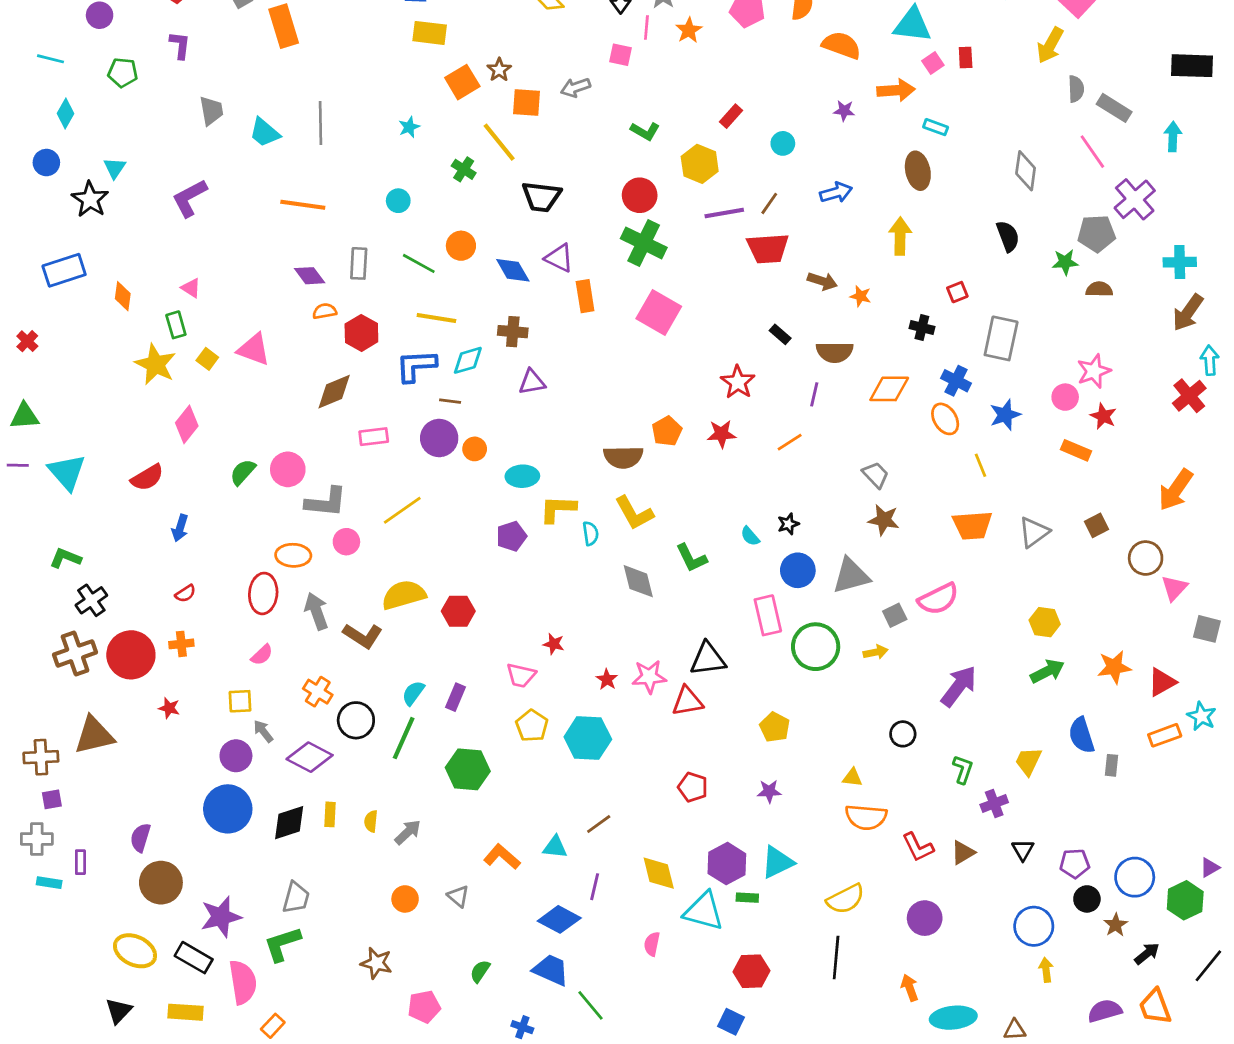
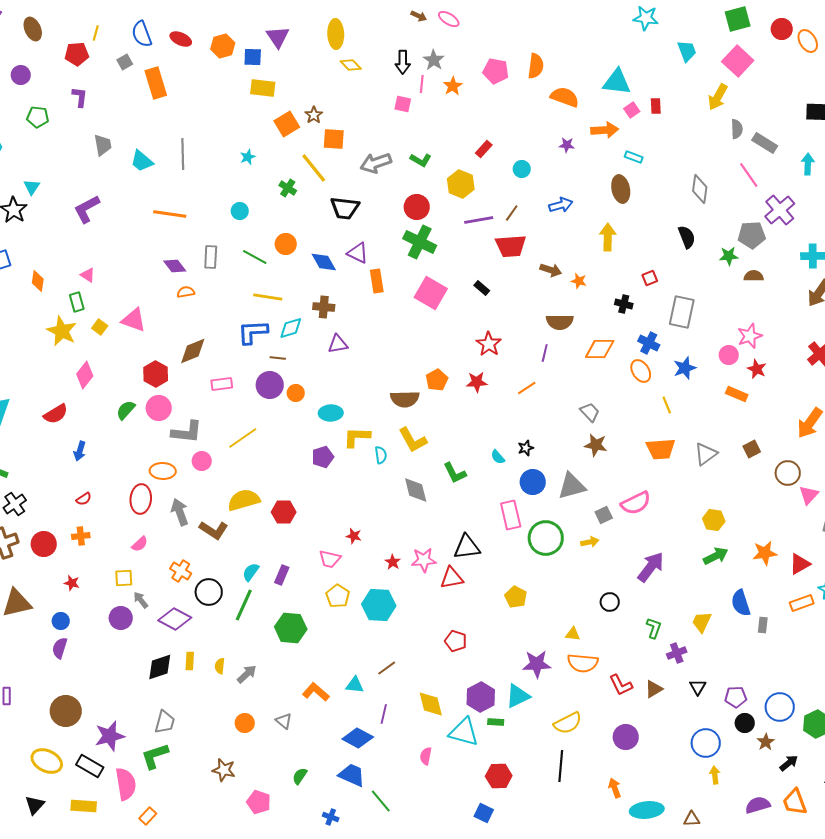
gray arrow: (576, 88) -> (376, 163), moved, size x1.4
red hexagon: (361, 333) -> (156, 374), moved
black rectangle: (780, 334) -> (482, 288), moved
red circle: (131, 655) -> (44, 544), size x0.7
purple star: (769, 791) -> (537, 664), moved, size x1.6
blue circle: (228, 809) -> (61, 621), moved, size x0.5
purple semicircle: (140, 838) -> (60, 648), moved
pink pentagon: (424, 1007) -> (259, 802), turned 30

